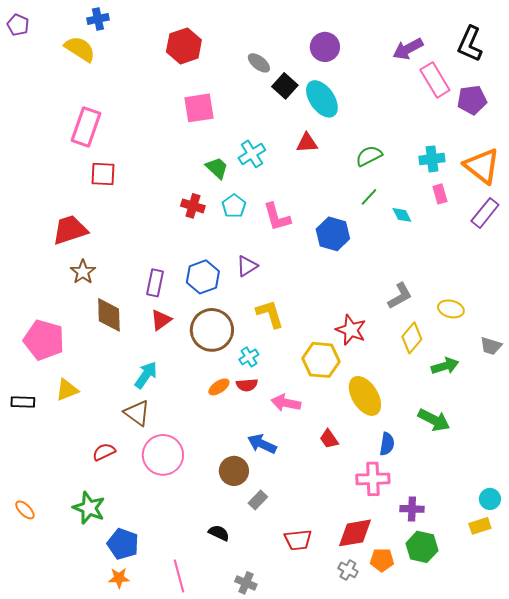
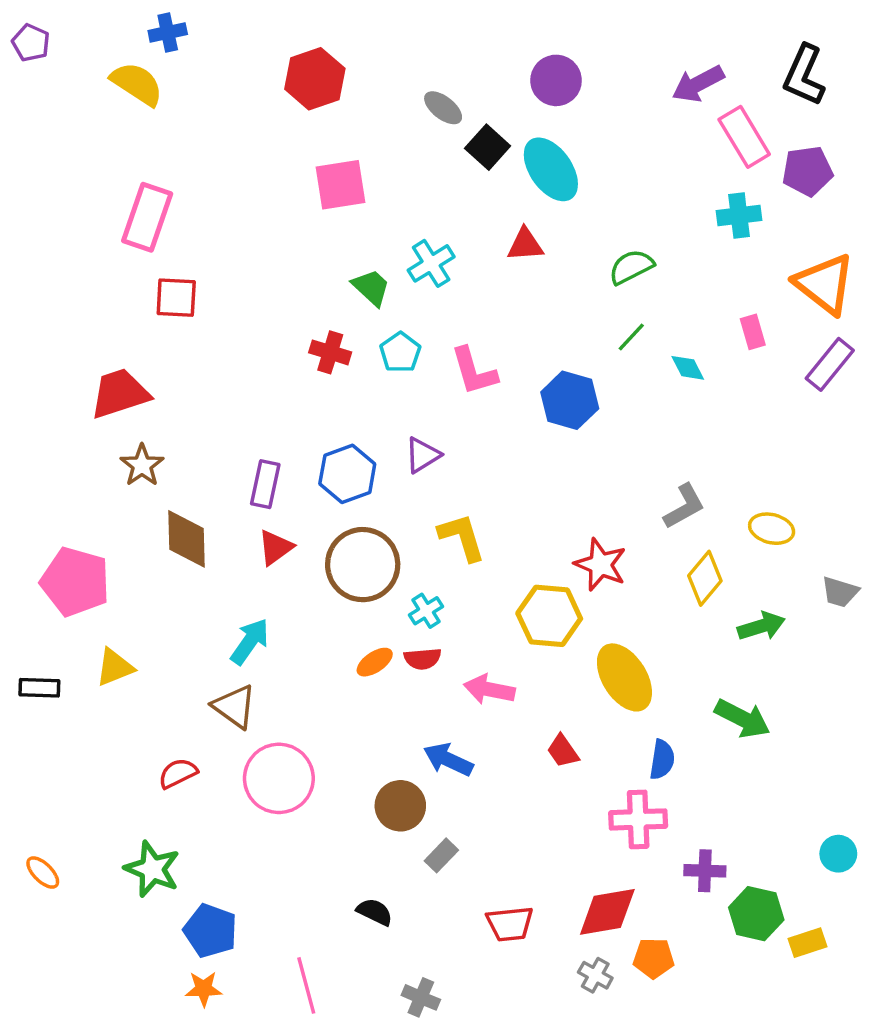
cyan cross: (432, 159) -> (739, 216), moved
yellow rectangle: (480, 526) -> (807, 943), moved
green hexagon: (422, 547) -> (756, 914), moved

